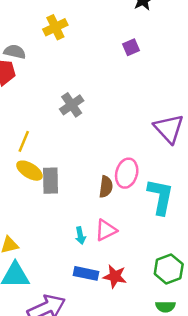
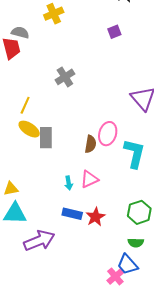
red star: (115, 276) -> (95, 217), turned 30

